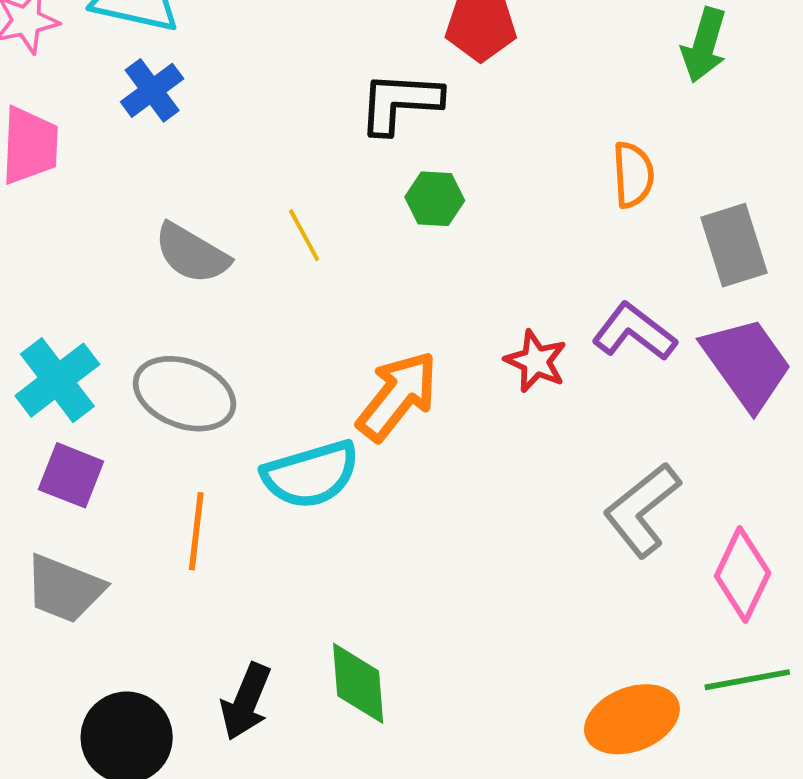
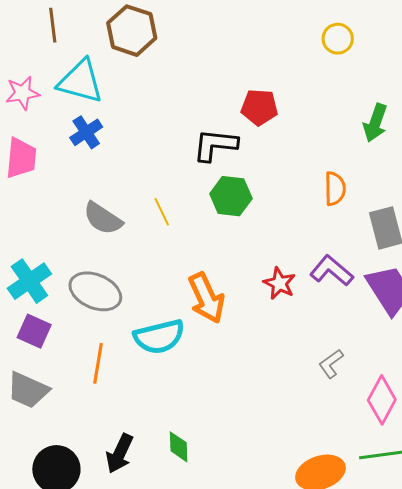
green hexagon: (435, 199) -> (231, 196), size x1.4
orange arrow: (397, 396) -> (206, 298), turned 114
gray L-shape: (642, 510) -> (331, 364), size x0.6
green diamond: (358, 683) -> (179, 447), size x0.7

